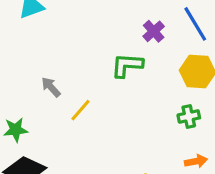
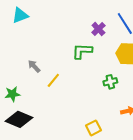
green cross: (189, 116) -> (110, 82), moved

